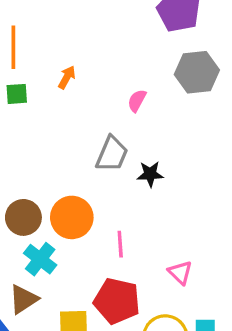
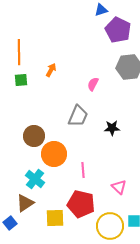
black star: (150, 174) -> (112, 128), moved
brown circle: (23, 217) -> (34, 136), moved

